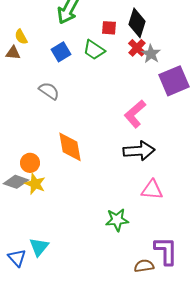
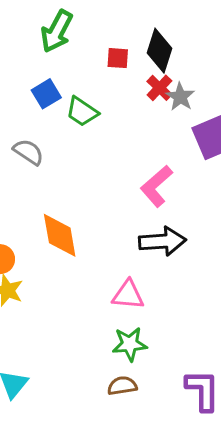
green trapezoid: (94, 50) -> (82, 112), moved
pink triangle: (152, 190) -> (128, 295), moved
brown semicircle: (144, 266) -> (122, 386), moved

